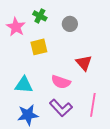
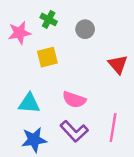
pink star: (16, 27) -> (19, 33), turned 30
red triangle: (84, 63) -> (118, 64), moved

